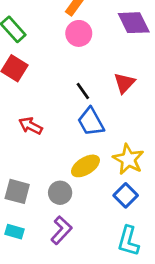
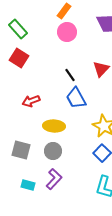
red arrow: (31, 126) -> (31, 101), turned -48
yellow ellipse: (85, 166) -> (54, 126), moved, turned 35
cyan rectangle: (15, 232) -> (28, 185), moved

